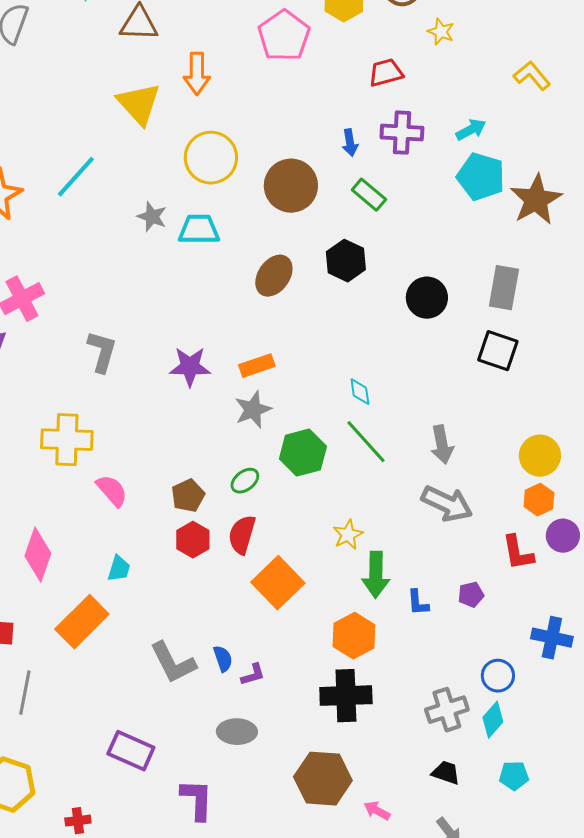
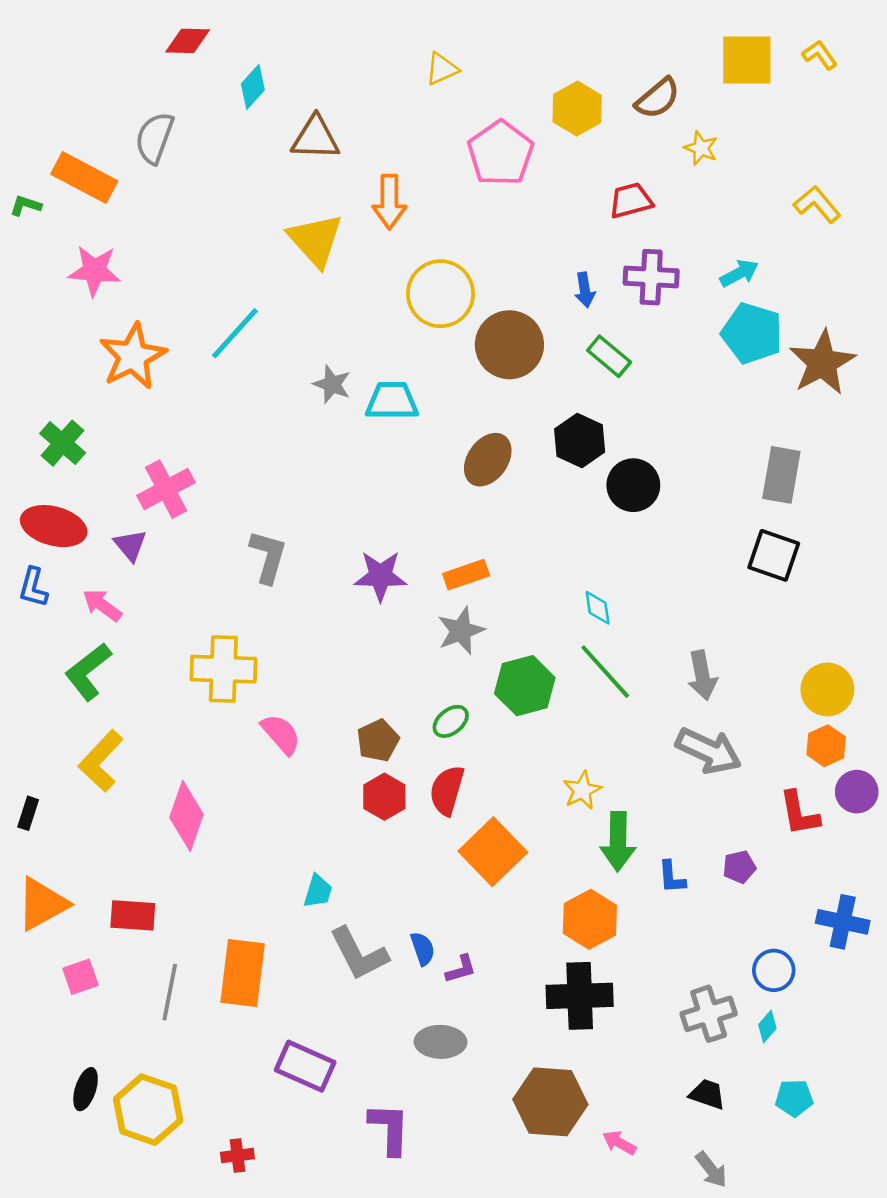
yellow circle: (211, 158) -> (440, 294), moved
black circle: (427, 298) -> (633, 485), moved
cyan trapezoid: (119, 569) -> (318, 891), moved
orange rectangle: (82, 622) -> (243, 973), moved, turned -38
cyan diamond: (493, 720) -> (767, 1027), size x0.7

